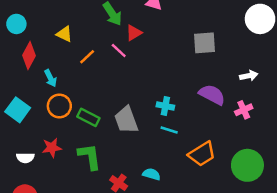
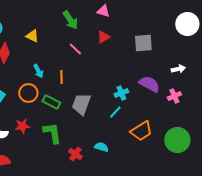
red triangle: (134, 33) -> (103, 37), moved
orange line: (87, 57) -> (61, 77), moved, turned -48
cyan arrow: (50, 78) -> (38, 71), moved
cyan cross: (165, 106) -> (121, 93), moved, turned -32
gray trapezoid: (126, 120) -> (81, 104), turned 40
cyan line: (169, 130) -> (115, 112), turned -64

